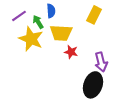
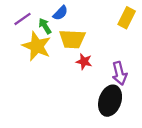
blue semicircle: (51, 11) -> (60, 13), turned 48
yellow rectangle: (94, 15) -> (127, 18), moved

